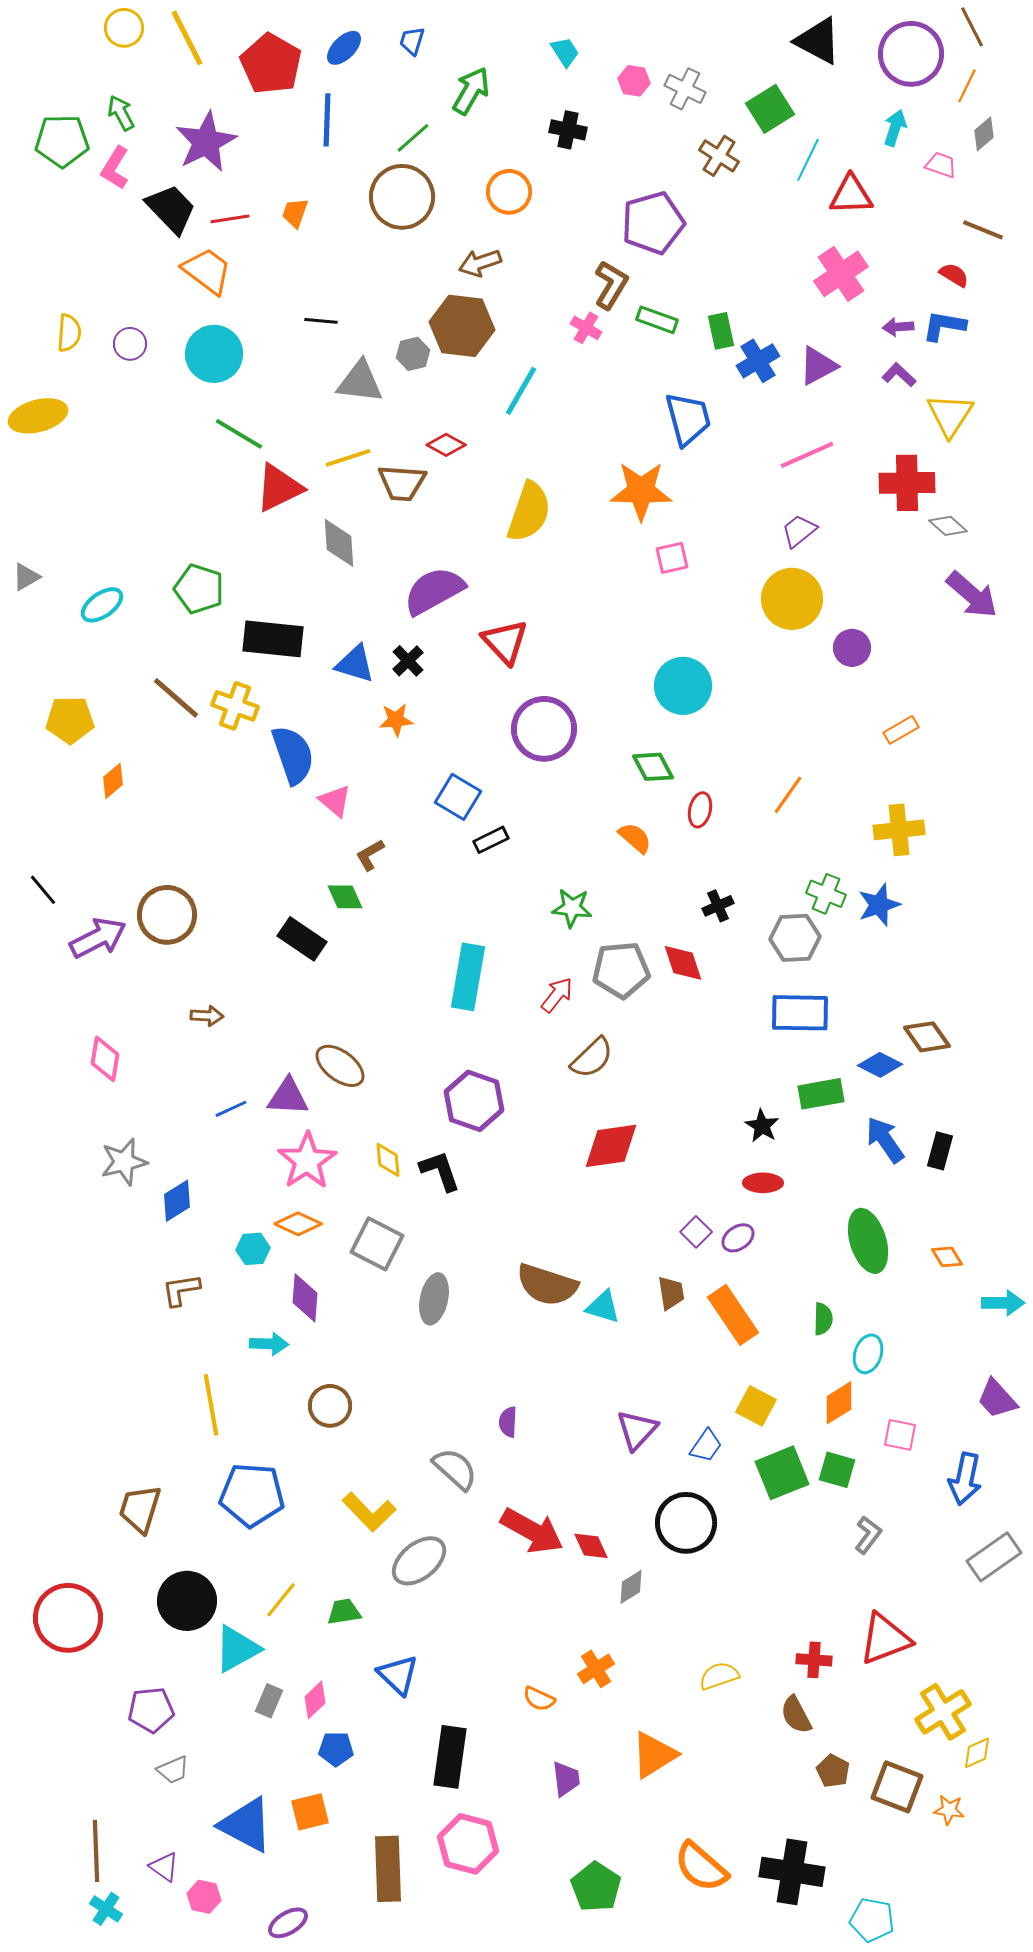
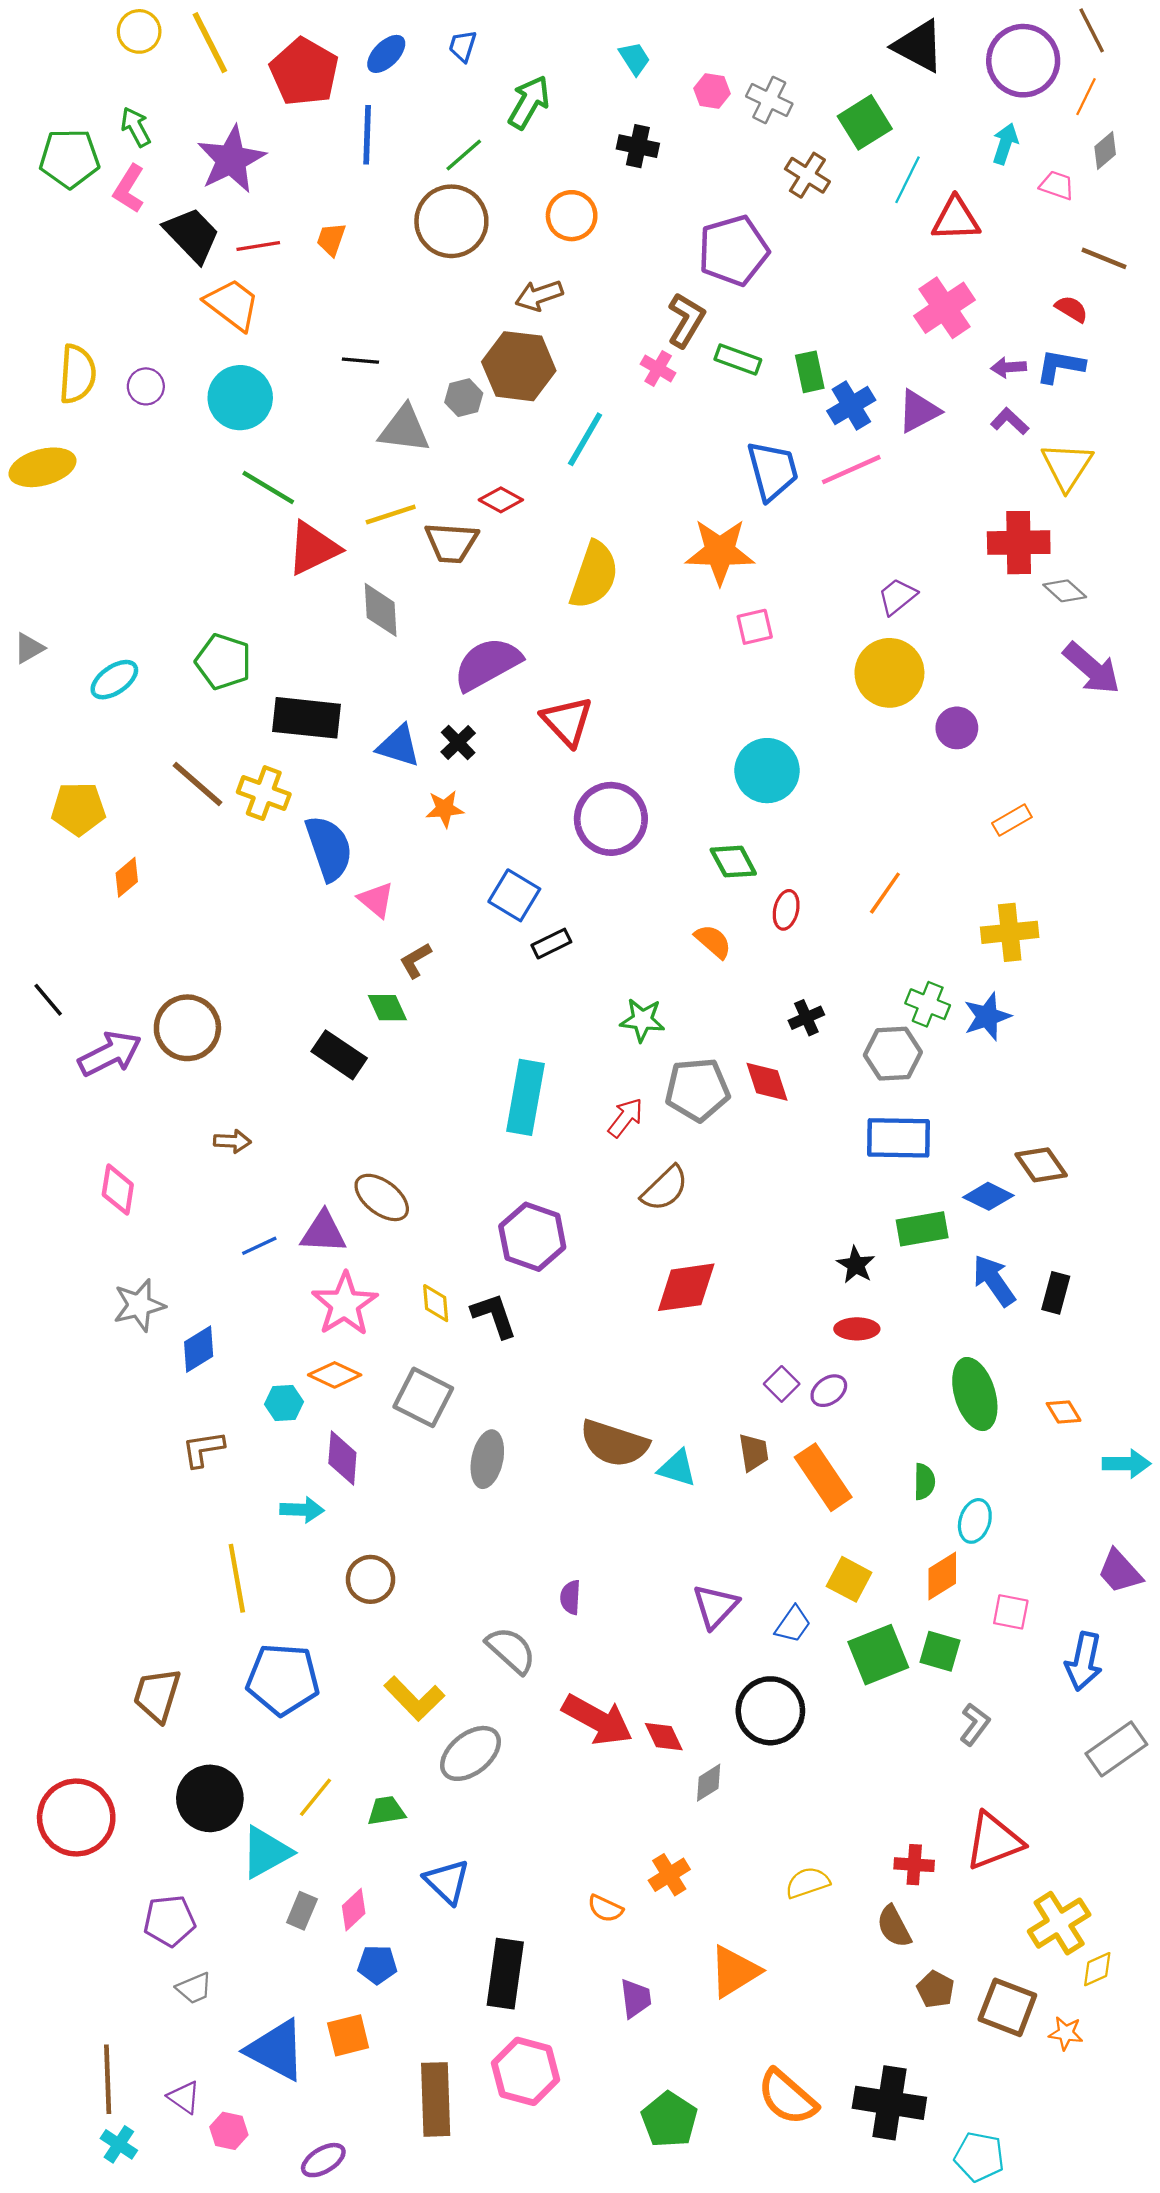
yellow semicircle: (69, 333) -> (77, 374), size x1.4
pink line: (807, 455) -> (851, 470), moved

